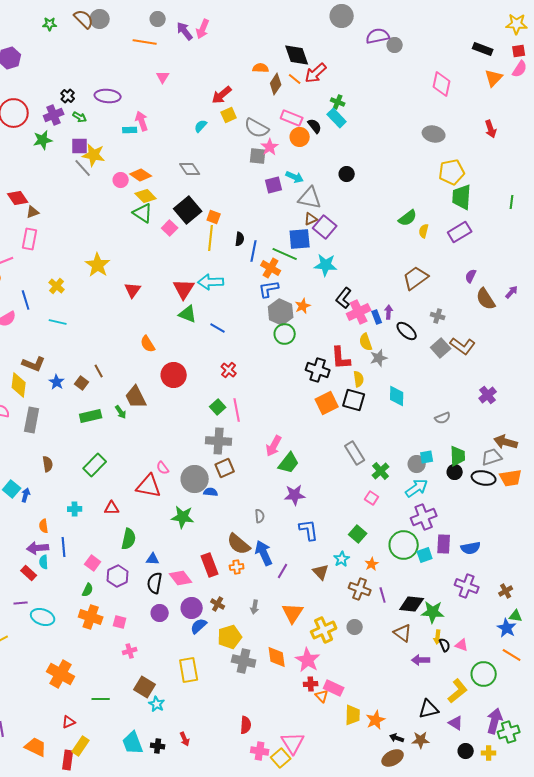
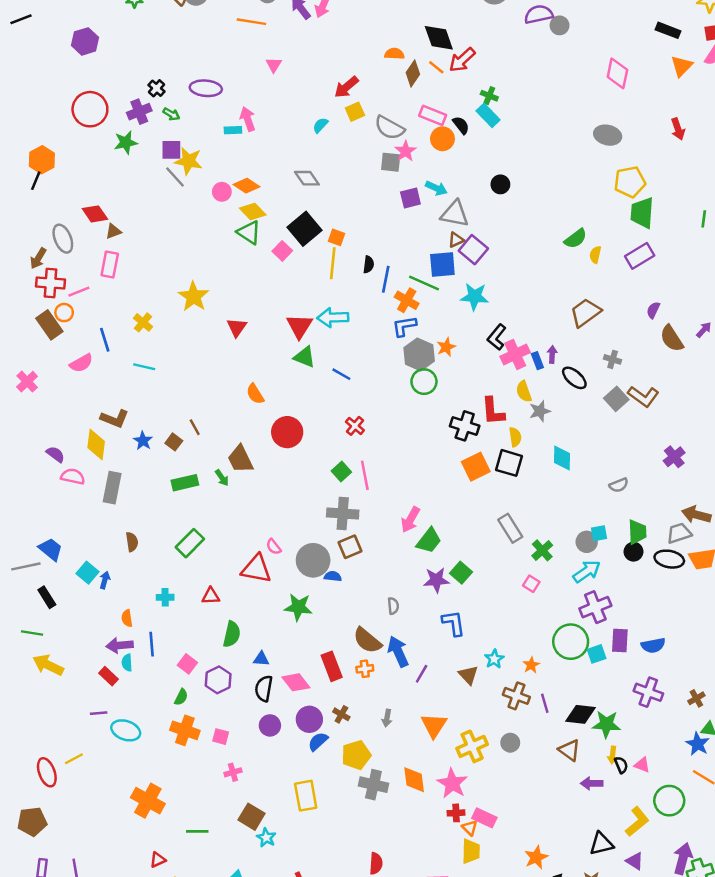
green square: (358, 534) -> (461, 573), moved
yellow trapezoid: (353, 715) -> (471, 851), moved

